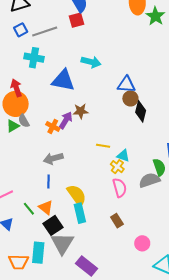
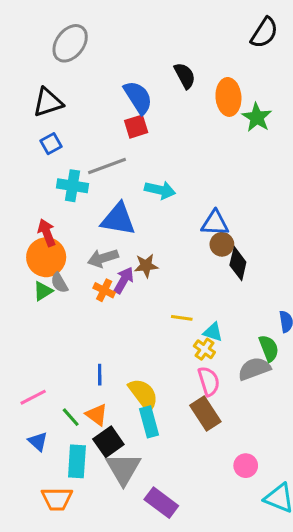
gray line: (45, 32) -> (107, 166), moved
gray arrow: (53, 158) -> (103, 258), moved
brown rectangle: (117, 221) -> (205, 414), moved, size x1.5
cyan rectangle: (38, 253) -> (77, 461), moved

